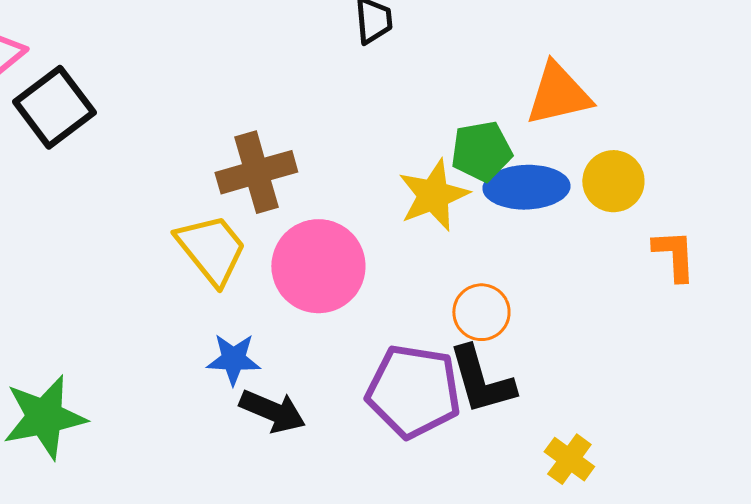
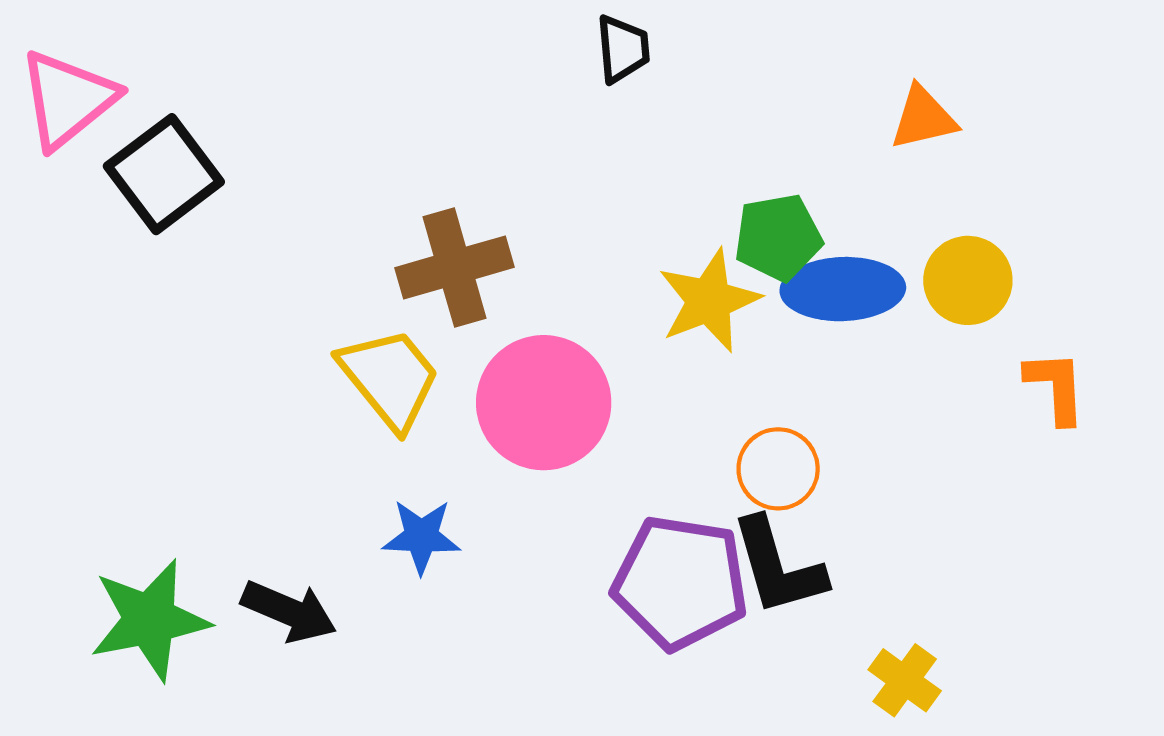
orange triangle: (558, 94) -> (923, 118), moved, size x0.7
black arrow: (272, 411) -> (289, 611), moved

